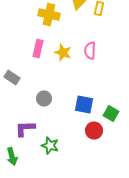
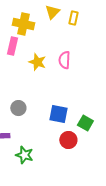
pink rectangle: (38, 49) -> (12, 46), moved

